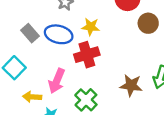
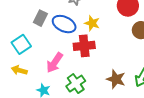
gray rectangle: (30, 33) -> (40, 18), turned 56
yellow arrow: (32, 97) -> (19, 70), moved

